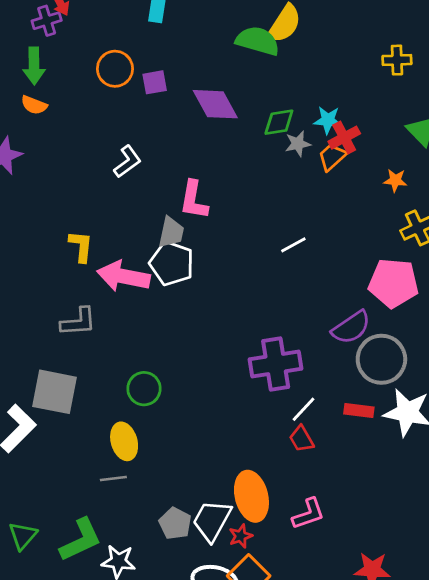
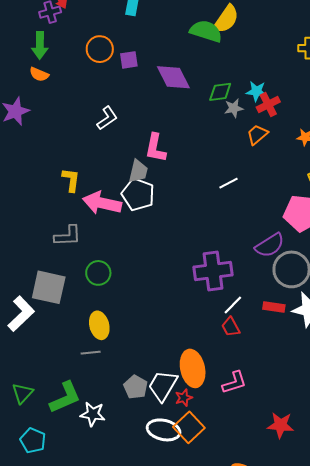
orange trapezoid: (332, 157) -> (257, 135), moved
green circle: (144, 389) -> (98, 273), moved

